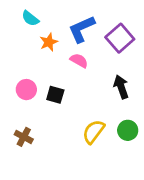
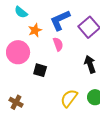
pink semicircle: (79, 61) -> (58, 44), turned 40
pink circle: (26, 90) -> (18, 52), moved, size x1.5

